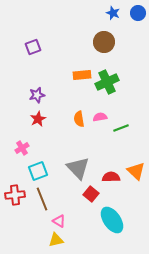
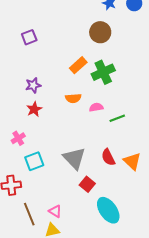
orange rectangle: (82, 75) -> (78, 65), turned -36
orange semicircle: (79, 119) -> (73, 98), moved, turned -84
red semicircle: (111, 177) -> (108, 157), moved, turned -114
brown line: (42, 199) -> (29, 214), moved

